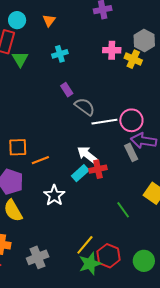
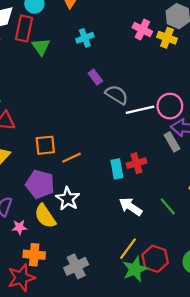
pink cross: (112, 50) -> (142, 30), turned 30
white arrow: (87, 155) -> (131, 207), moved
cyan rectangle: (80, 173) -> (117, 169), turned -54
white star: (54, 195) -> (68, 199), moved

